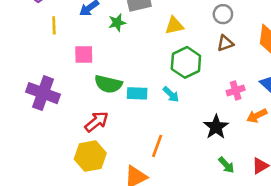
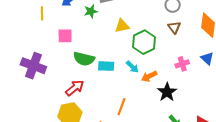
yellow triangle: (174, 25) -> (122, 26), moved
brown triangle: (225, 43) -> (174, 27), turned -48
orange arrow: (257, 116) -> (149, 76), moved

